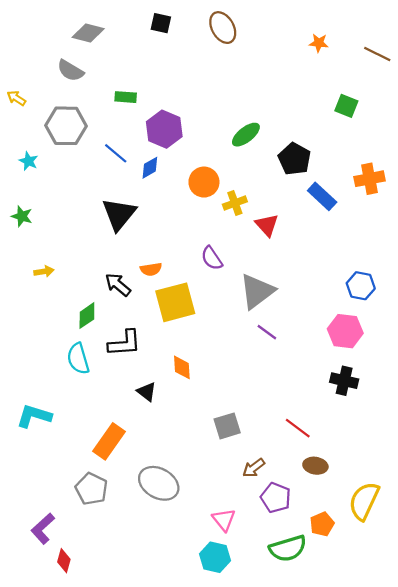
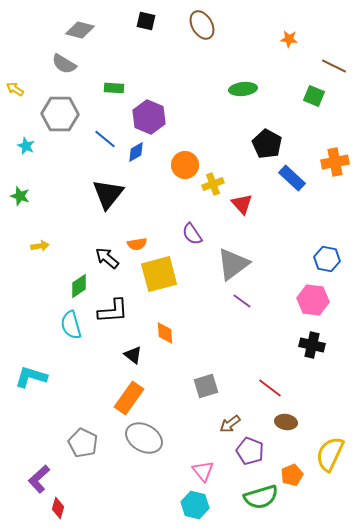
brown line: (377, 54) -> (334, 66), moved
green ellipse: (246, 135) -> (243, 89), moved, turned 32
orange rectangle: (109, 441) -> (129, 398), moved

